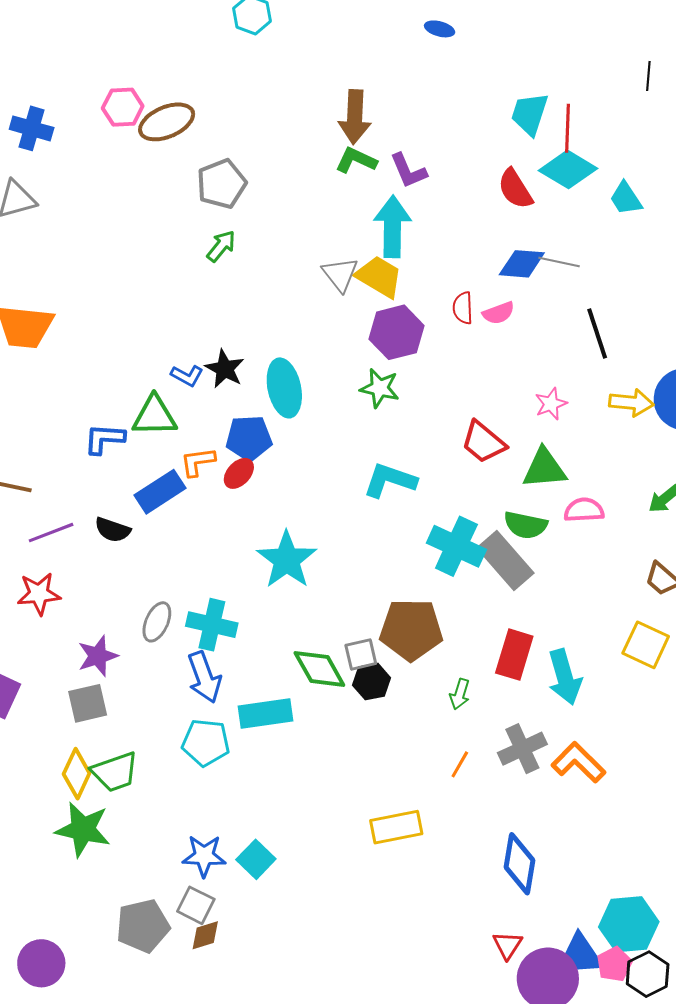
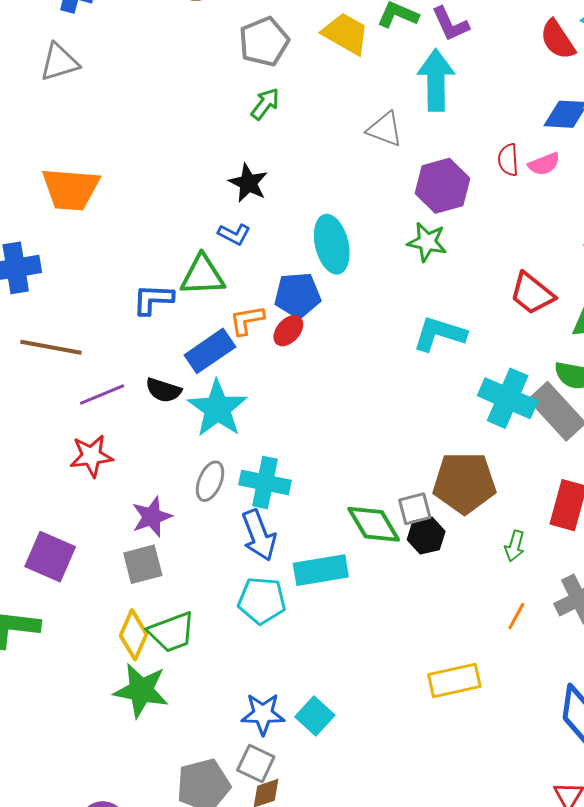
gray triangle: (340, 274) -> (385, 129), turned -30
yellow trapezoid: (379, 277) -> (346, 34), moved
black star: (225, 369) -> (248, 183), moved
cyan star: (287, 560) -> (217, 408), moved

